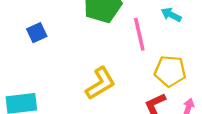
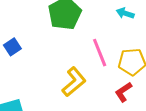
pink line: (139, 34) -> (100, 53), moved

